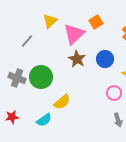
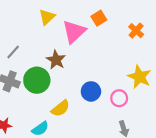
gray line: (27, 41) -> (13, 52), moved
brown star: (77, 59) -> (56, 60), moved
blue circle: (105, 59) -> (91, 91), moved

